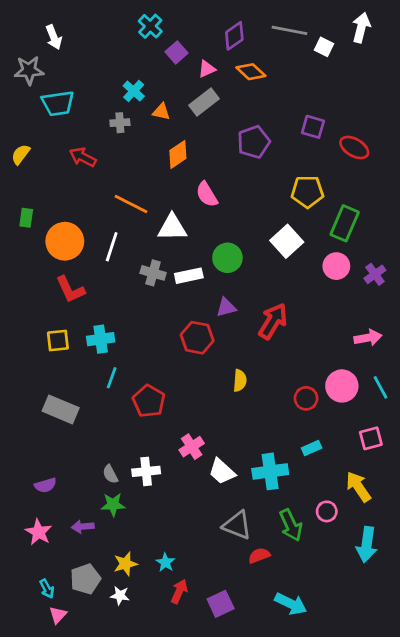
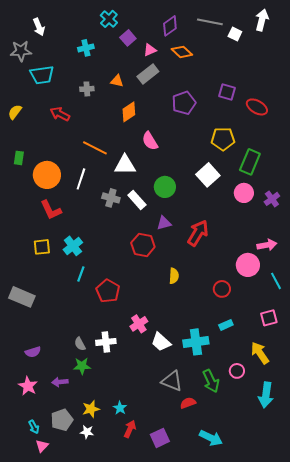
cyan cross: (134, 91) -> (86, 48), moved, turned 35
white rectangle: (189, 276) -> (137, 200), turned 60
cyan cross: (101, 339) -> (73, 246), turned -30
pink circle: (342, 386) -> (248, 265), moved
gray rectangle: (61, 409) -> (22, 297), moved

